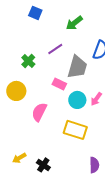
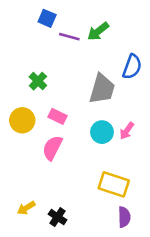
purple line: (55, 49) -> (69, 37), moved, turned 49
pink rectangle: (59, 84) -> (58, 116), moved
yellow rectangle: (75, 130) -> (114, 184), moved

